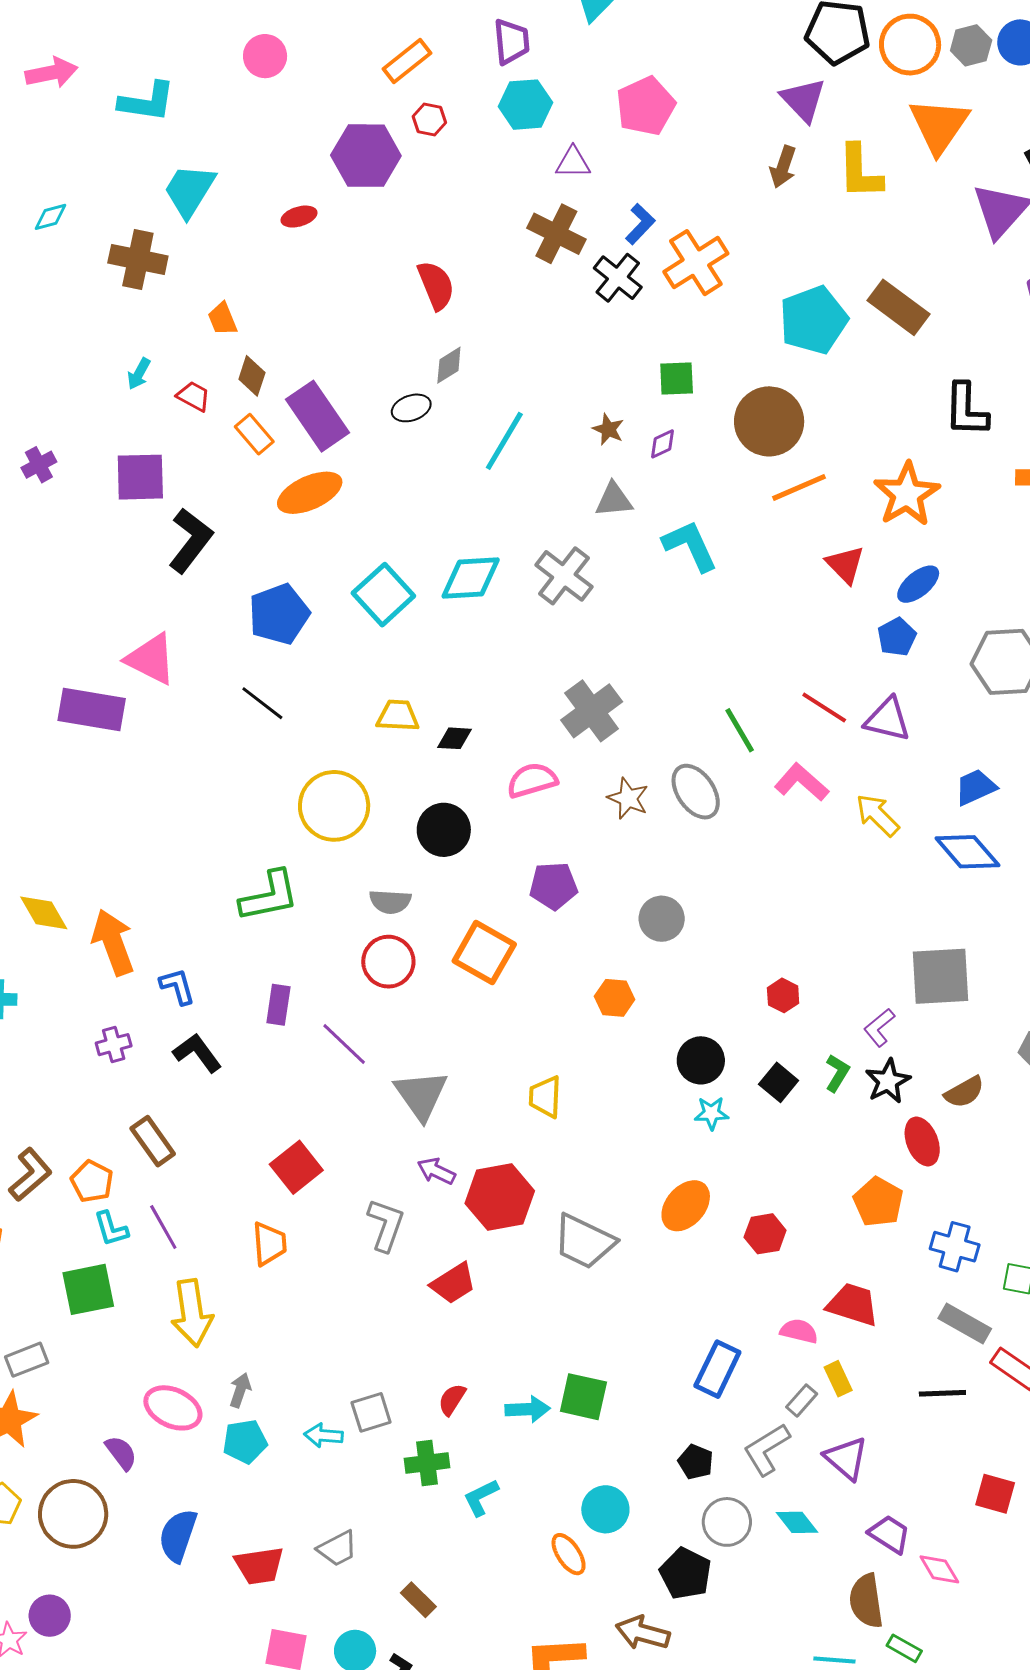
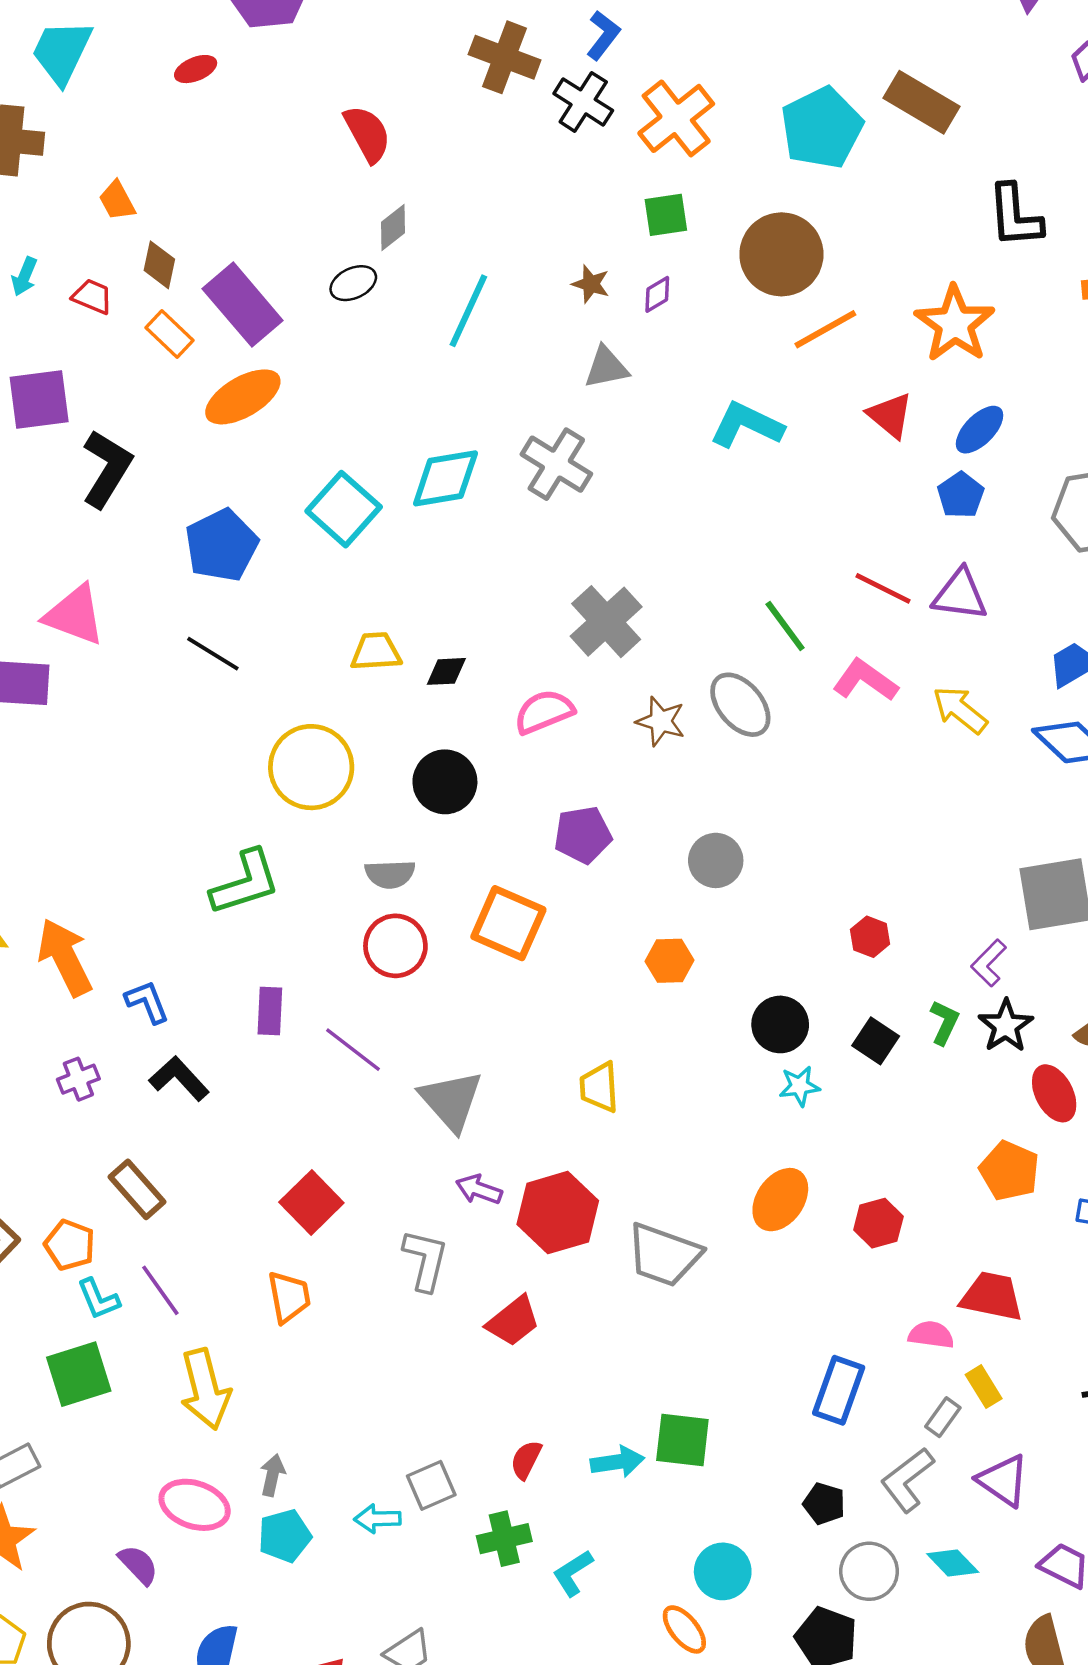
orange cross: (696, 263) -> (676, 118), moved
cyan L-shape: (690, 546) -> (747, 425), moved, turned -34

